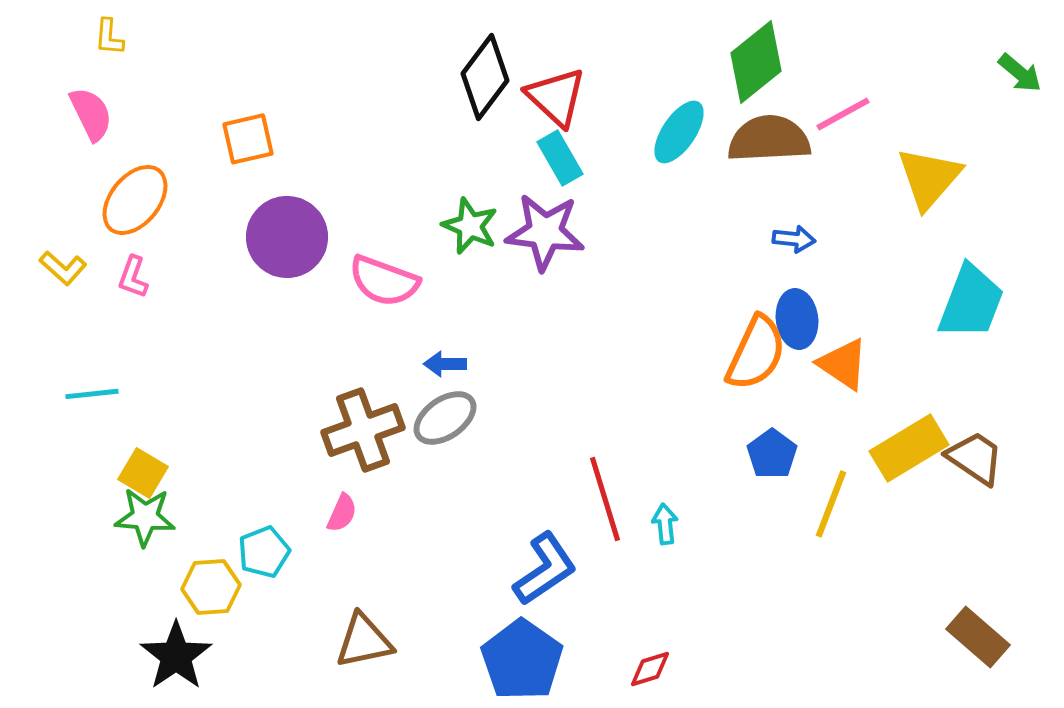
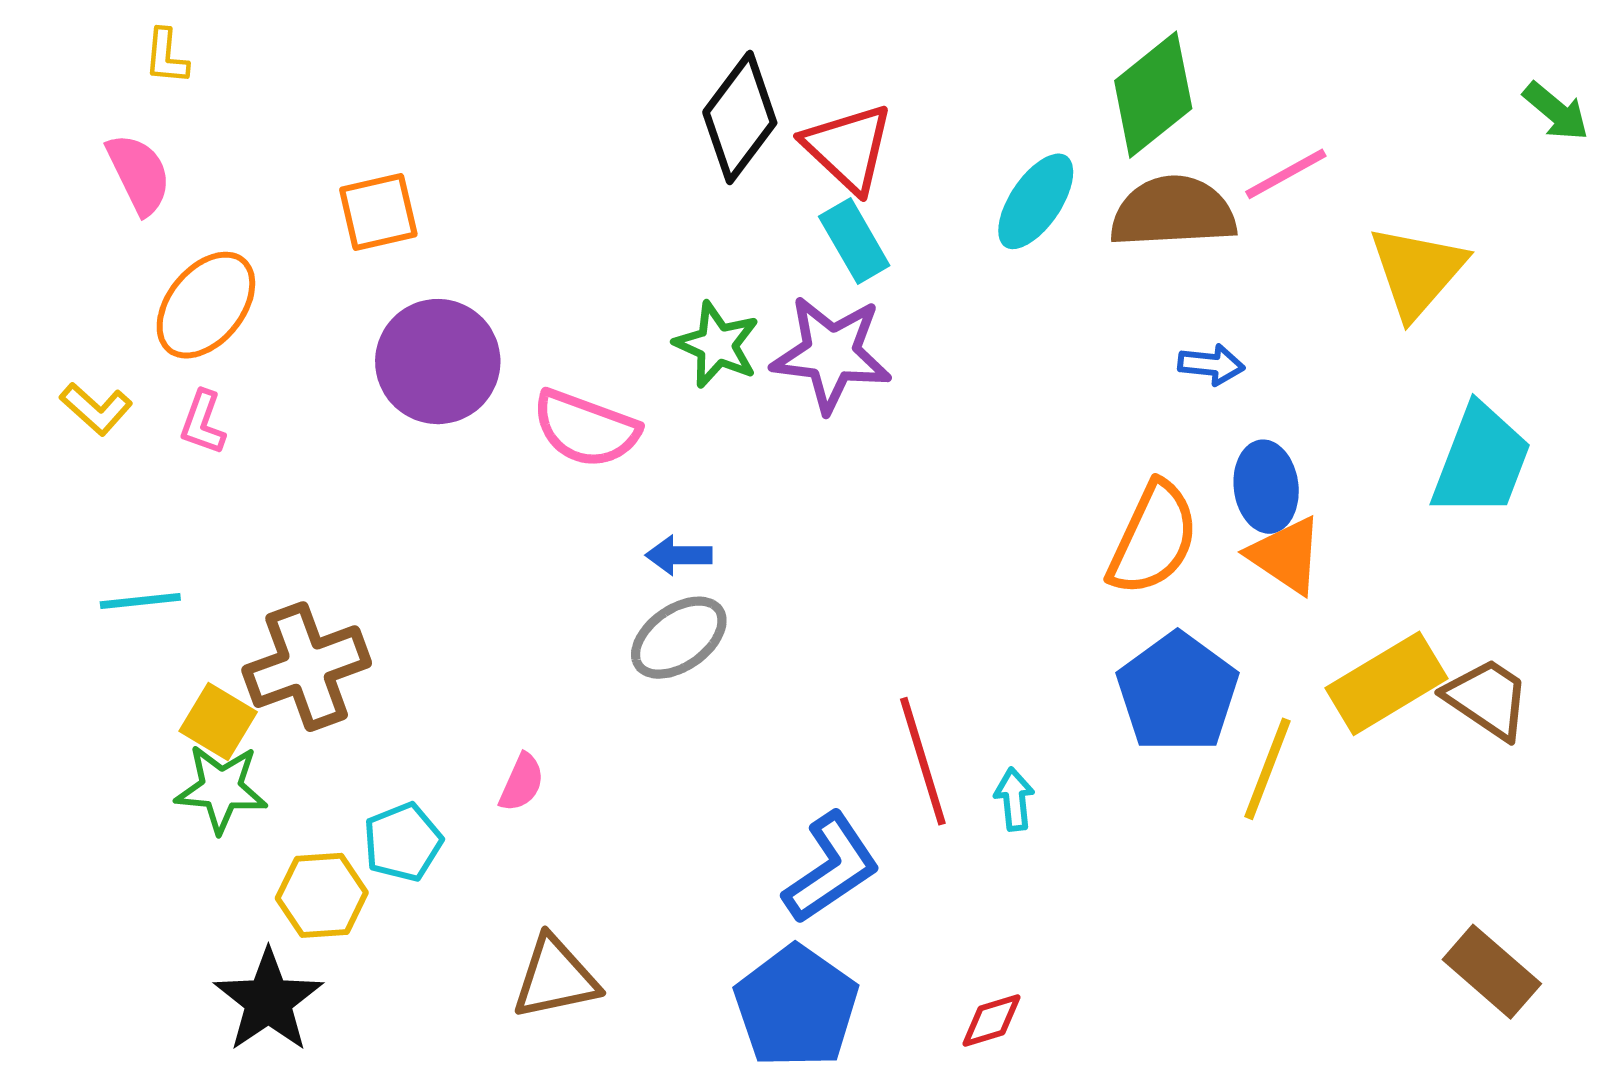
blue ellipse: (797, 319) -> (1266, 487), moved
brown cross: (363, 430) -> (307, 667), moved
blue pentagon: (772, 454) -> (1178, 693), size x1.6

